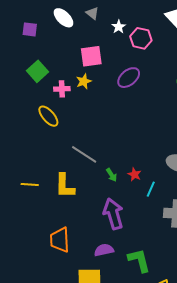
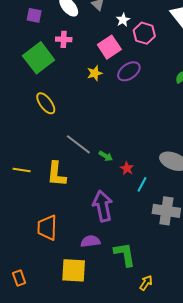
pink square: (91, 56) -> (109, 47), moved, turned -30
green square: (38, 71) -> (39, 58), size x1.4
yellow star: (84, 81) -> (95, 73), moved
pink cross: (62, 89) -> (64, 39), moved
green arrow: (112, 175) -> (106, 156), moved, turned -32

